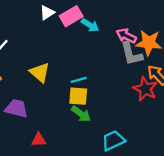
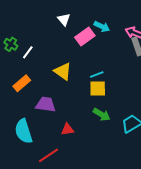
white triangle: (47, 13) -> (64, 19), turned -32
pink rectangle: (71, 16) -> (85, 36), moved
green arrow: (81, 114) -> (102, 115), moved

